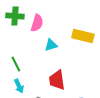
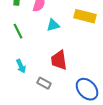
green line: (16, 64) -> (18, 31), moved

